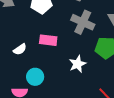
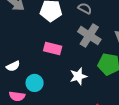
white semicircle: (20, 49) -> (13, 66), moved

